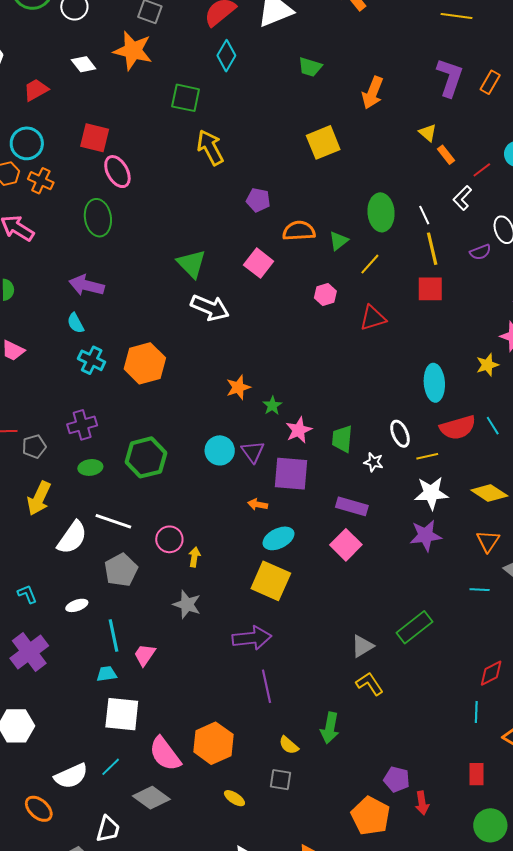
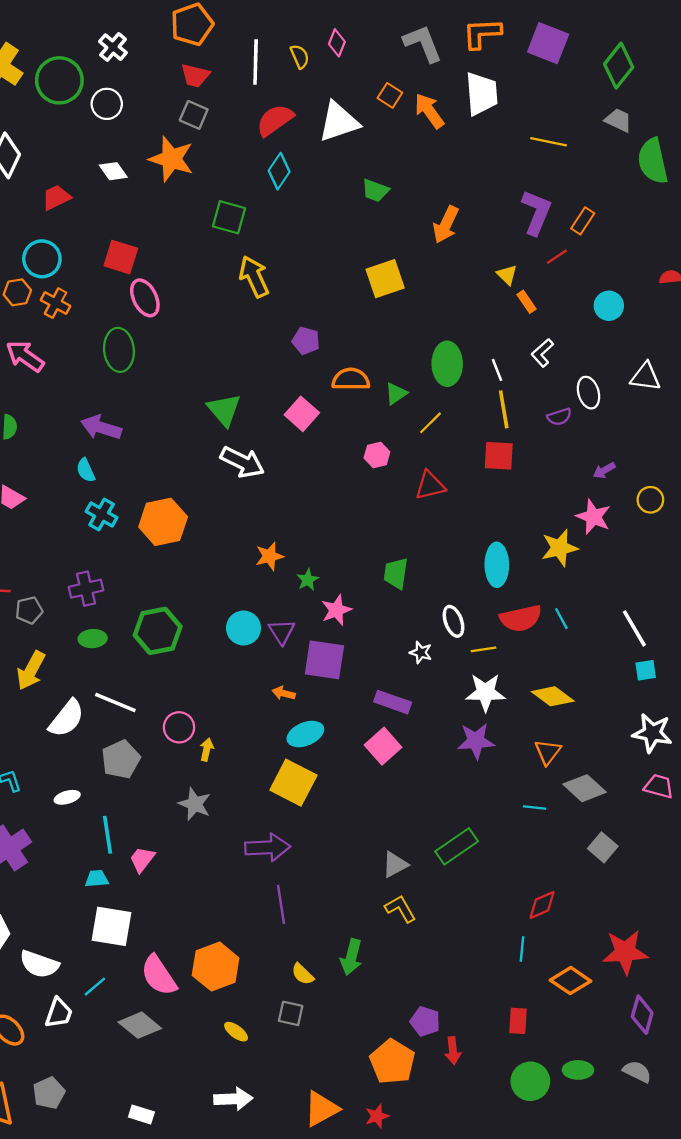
red line: (482, 170) -> (557, 257), moved
yellow star: (487, 365) -> (560, 548), size x1.4
green trapezoid: (342, 439) -> (396, 573), moved
white semicircle: (71, 776) -> (39, 964), moved, turned 40
white trapezoid: (108, 829) -> (59, 1013), moved

